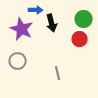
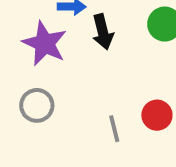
red circle: (80, 39) -> (157, 115), moved

